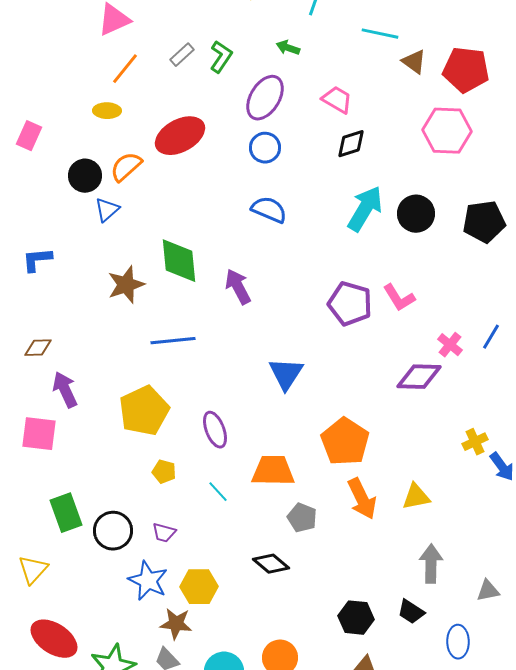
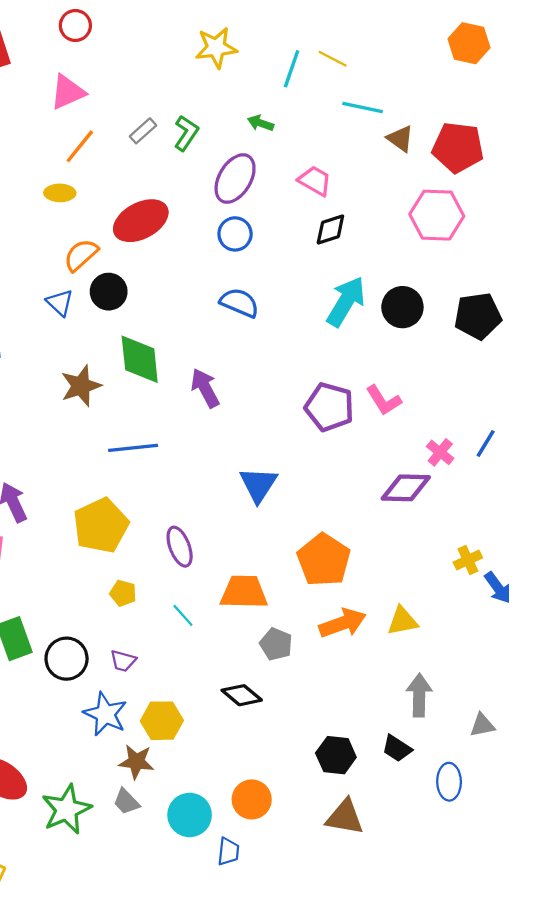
black circle: (85, 176) -> (109, 292), moved
blue triangle: (107, 210) -> (60, 303), turned -36
orange arrow: (362, 499) -> (343, 623), turned -84

